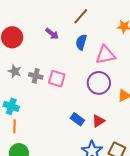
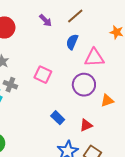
purple arrow: (52, 34) -> (45, 20), moved
gray cross: (36, 76) -> (10, 85), moved
red triangle: (98, 121) -> (86, 125), moved

